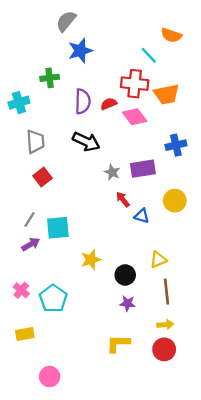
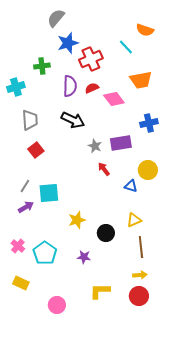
red cross: (135, 84) -> (91, 59), moved, turned -30
blue triangle: (142, 216) -> (131, 186), moved
purple star: (128, 303) -> (84, 257), moved
yellow rectangle: (25, 334) -> (21, 283), turned 35
pink circle: (50, 377) -> (57, 305), moved

